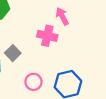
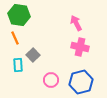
pink cross: (47, 36) -> (80, 47), moved

